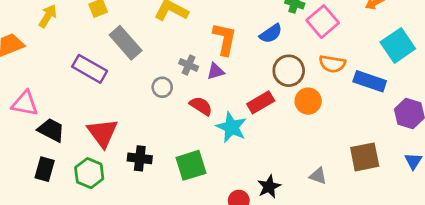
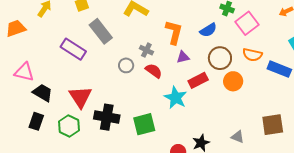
purple triangle: (216, 71) -> (183, 57), moved
red semicircle: (201, 106) -> (154, 71), moved
black cross: (140, 158) -> (107, 117), size x1.4

